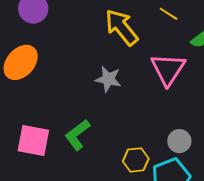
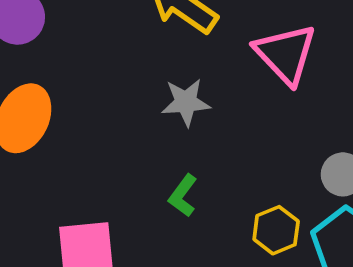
green L-shape: (77, 135) -> (183, 196), moved, size x0.7

